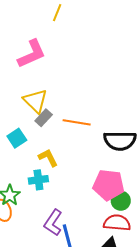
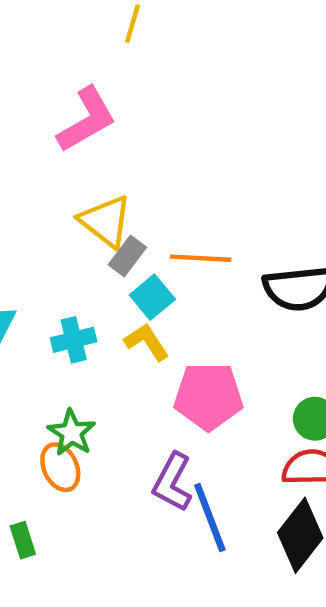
cyan square: (17, 138) -> (152, 297), moved
cyan cross: (38, 180) -> (74, 340), moved
pink pentagon: (109, 185) -> (208, 396), moved

